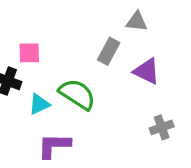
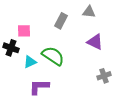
gray rectangle: (109, 51) -> (61, 21), moved

